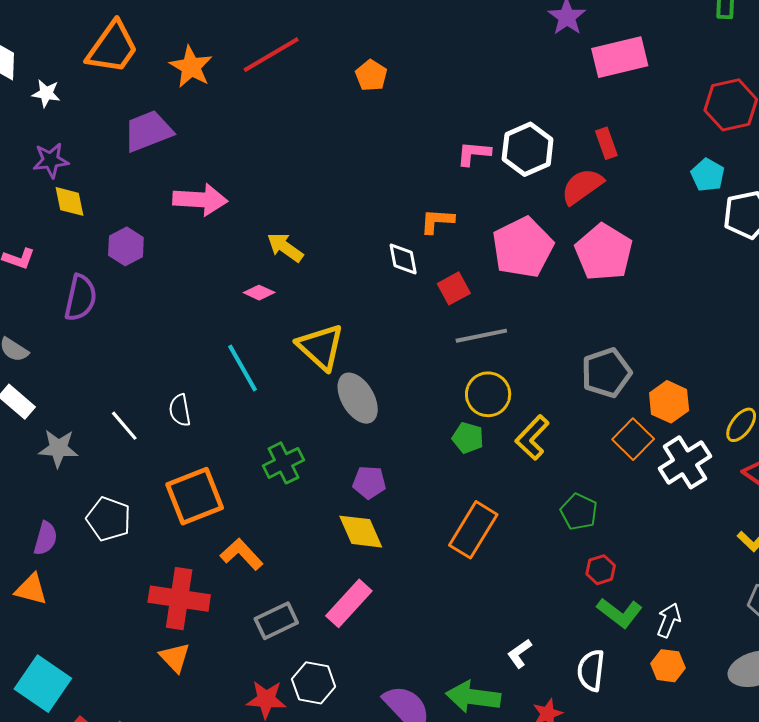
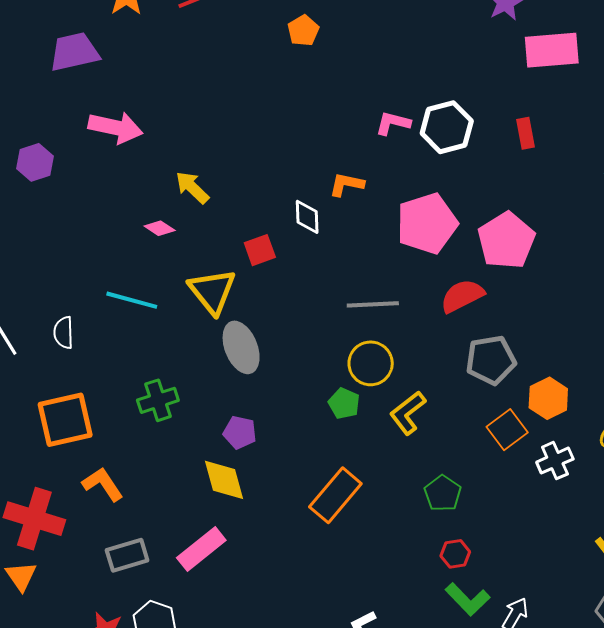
red semicircle: (582, 186) -> (462, 296), moved
red square: (454, 288) -> (260, 250), moved
cyan line: (242, 368) -> (132, 300), turned -54
white cross: (685, 462) -> (555, 461), size x0.7

